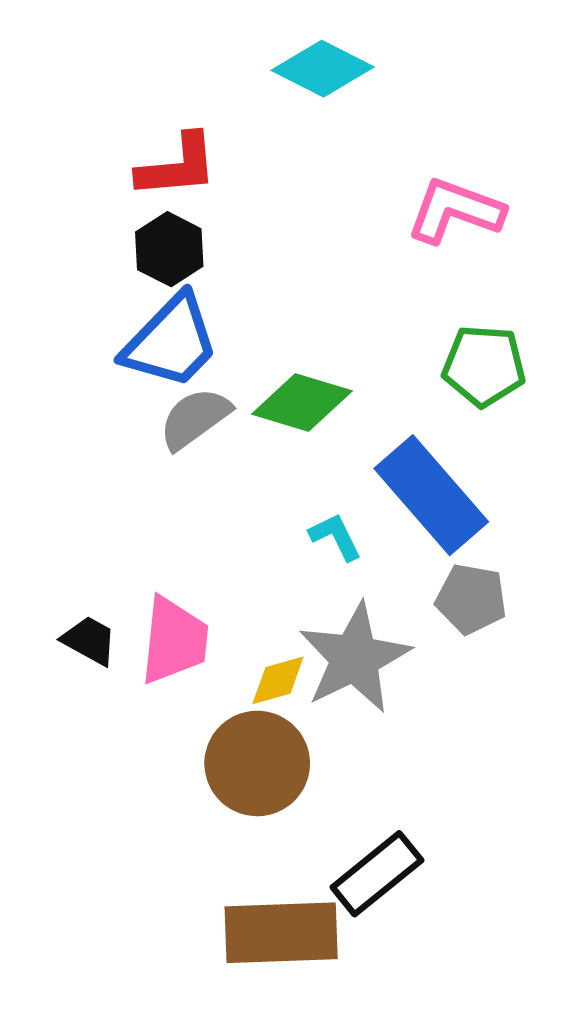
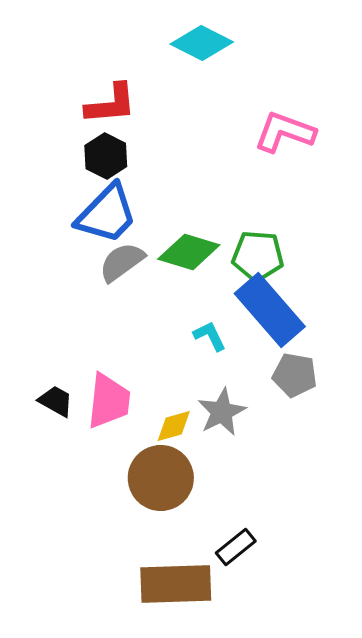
green pentagon: (484, 366) -> (258, 256), moved
gray star: (355, 658) -> (222, 412), size x0.7
black rectangle: (377, 874) -> (236, 547), size x0.7

